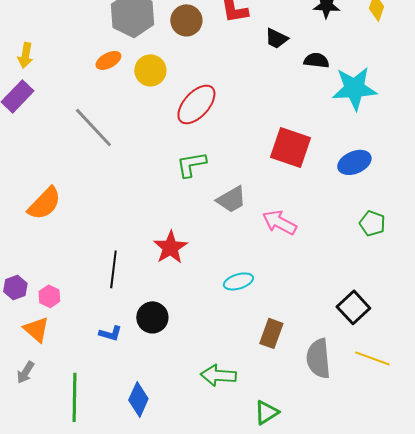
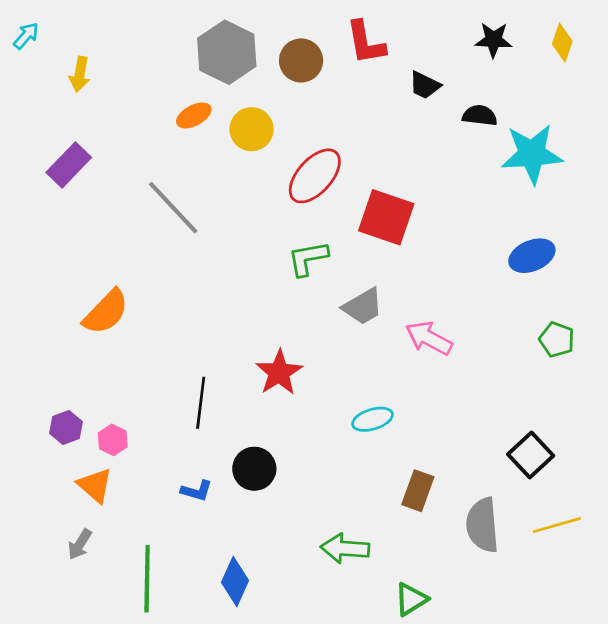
yellow arrow: (25, 55) -> (80, 74), moved
red square: (290, 147) -> (386, 217), moved
yellow line: (372, 358) -> (557, 525), turned -36

